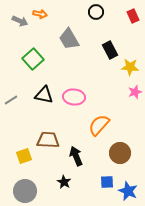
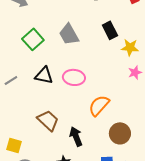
gray trapezoid: (69, 39) -> (69, 34), moved
brown trapezoid: (48, 140) -> (48, 120), turned 40
yellow square: (24, 156) -> (14, 145), moved, turned 35

